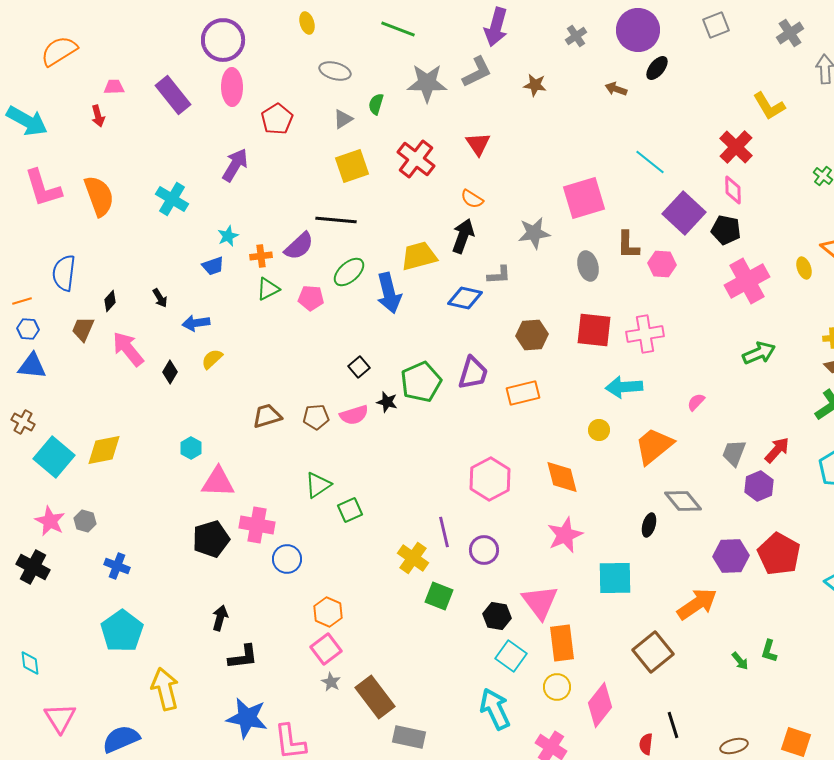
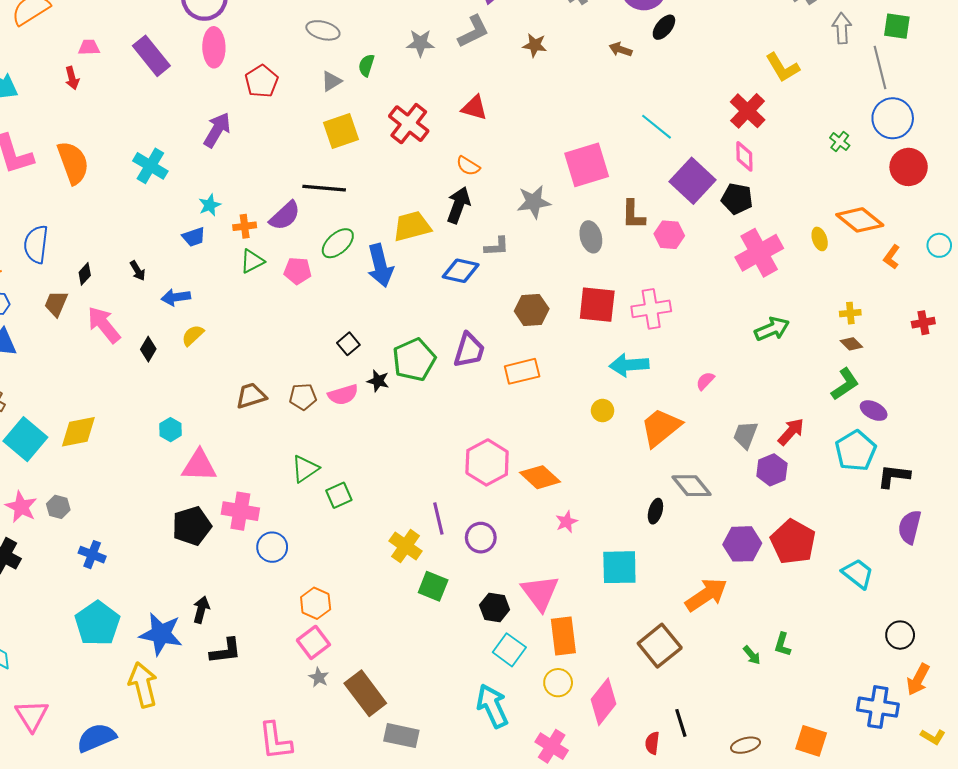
gray star: (427, 83) -> (420, 43), size x0.7
red triangle: (478, 144) -> (474, 108), turned -40
orange diamond: (562, 477) -> (540, 477), moved, turned -33
pink star: (565, 535) -> (567, 522), size x0.6
blue star: (247, 718) -> (161, 634), moved

